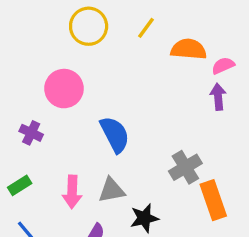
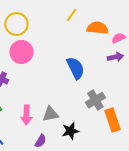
yellow circle: (89, 26) -> (16, 24), moved
purple arrow: (218, 97) -> (115, 57), turned 84
blue semicircle: (115, 134) -> (75, 68), moved

